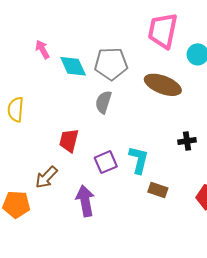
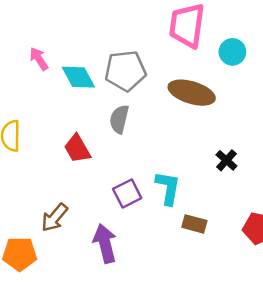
red trapezoid: (69, 140) -> (77, 149), moved, turned -40
black cross: (187, 141) -> (226, 160), turned -36

